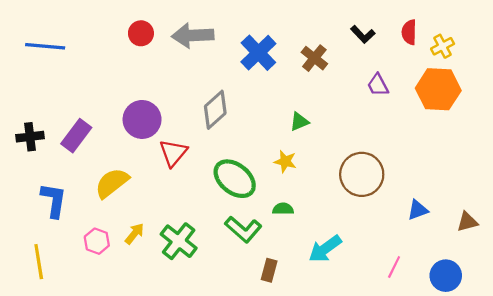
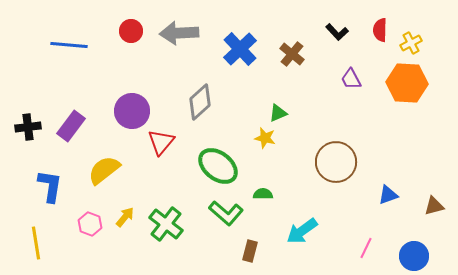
blue line: (45, 46) -> (69, 45), moved
yellow star: (285, 161) -> (265, 138), moved

